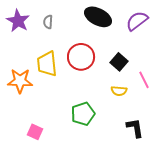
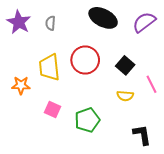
orange star: (20, 81) -> (21, 85), size x0.7
pink square: (35, 132) -> (53, 110), moved

